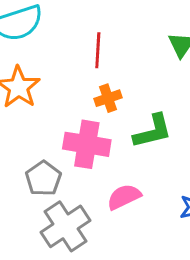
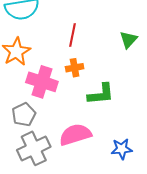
pink cross: (87, 144) -> (42, 82), moved
pink semicircle: (124, 197) -> (75, 135), size x1.4

